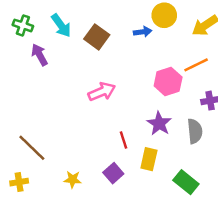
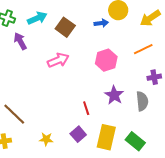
cyan arrow: (61, 25) -> (37, 18), turned -78
pink hexagon: (168, 81) -> (106, 60), moved
pink arrow: (102, 92) -> (58, 60), moved
yellow rectangle: (149, 159) -> (106, 137), moved, size x1.4

